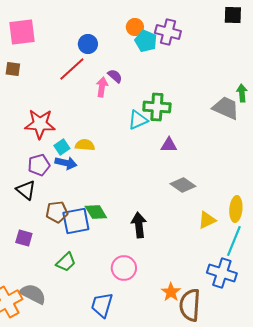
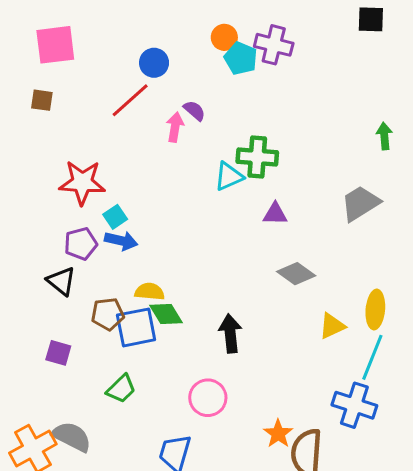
gray trapezoid: (226, 108) -> (360, 203), moved, turned -56
yellow semicircle: (85, 145) -> (150, 292), moved

